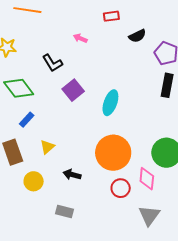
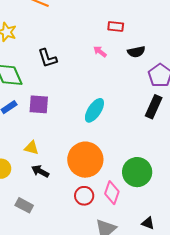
pink arrow: (80, 38) -> (100, 52), moved
purple square: (73, 90) -> (39, 104), moved, turned 30
yellow triangle: (47, 147) -> (31, 148), moved, turned 42

